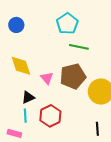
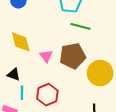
black triangle: (28, 97) -> (14, 75), moved, turned 40

